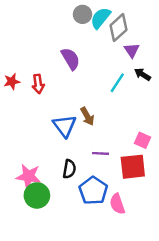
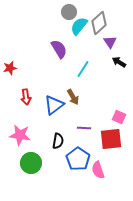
cyan semicircle: (100, 18) -> (79, 26), moved
cyan line: (117, 83) -> (83, 69), moved
red arrow: (38, 84) -> (26, 97), moved
blue triangle: (65, 126) -> (54, 105), turned 30
pink star: (29, 176) -> (20, 135), moved

